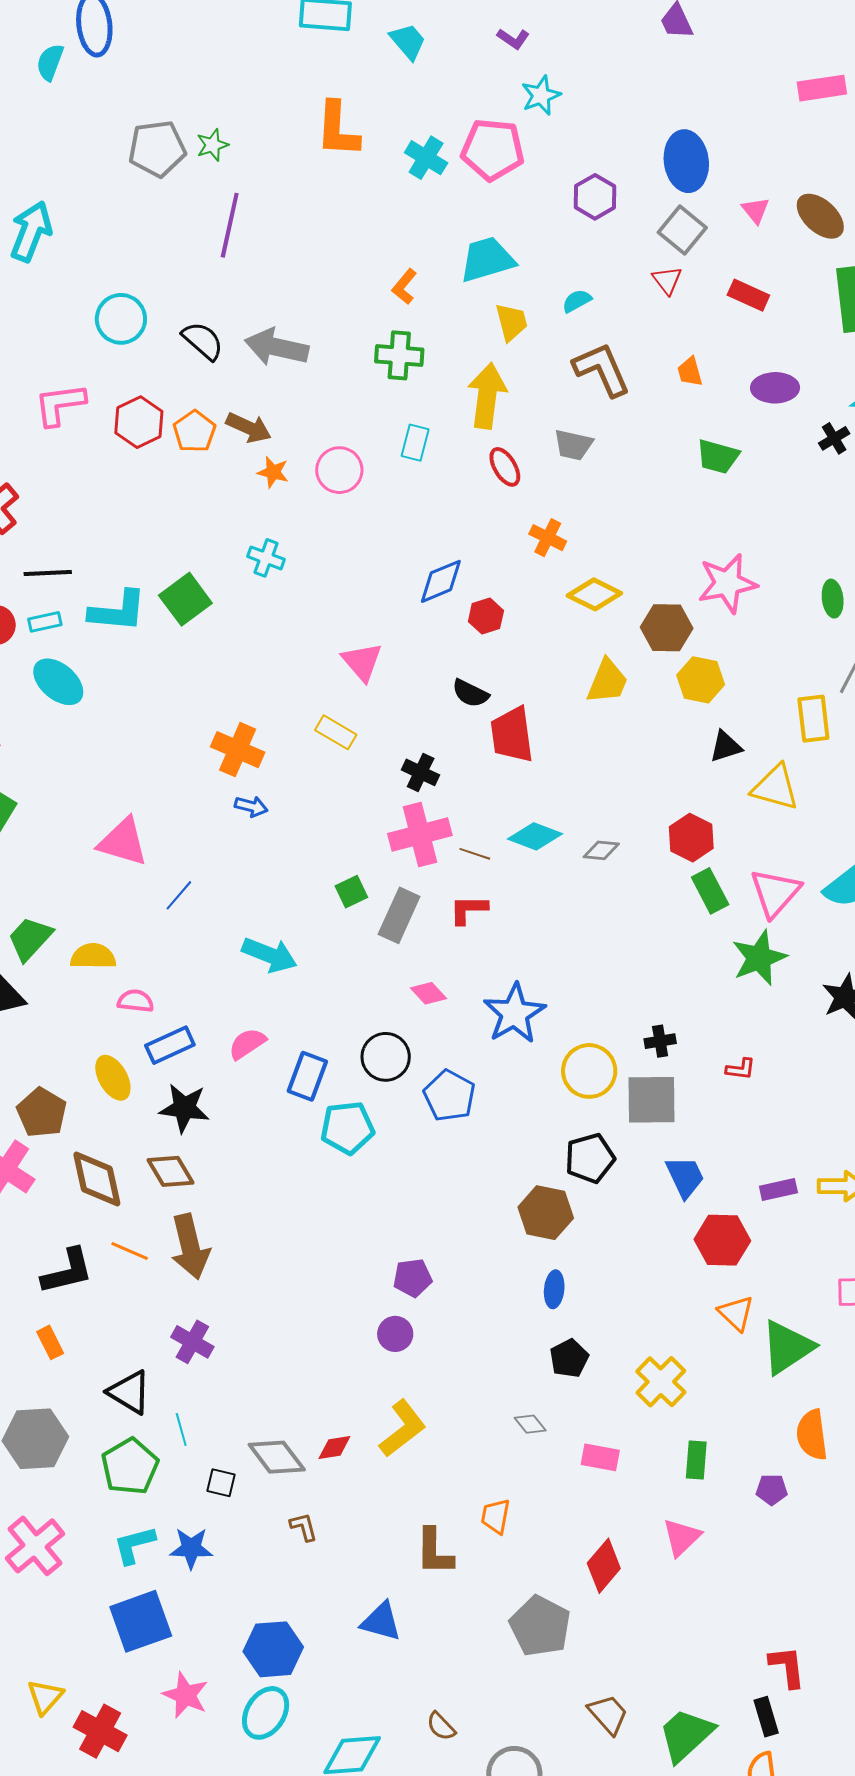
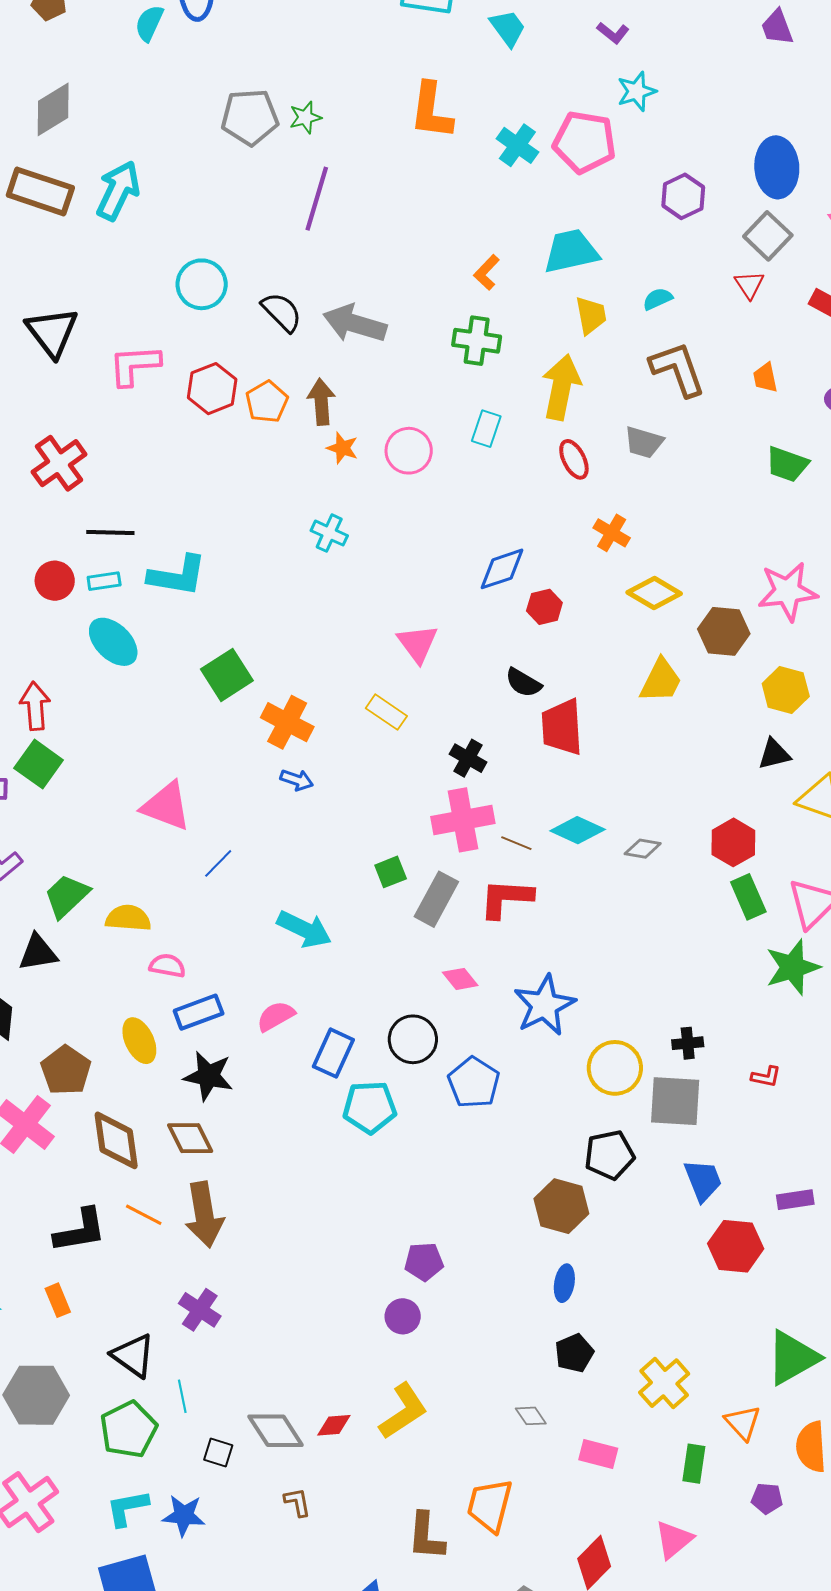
brown arrow: (249, 428) -> (321, 402), turned -123
green square: (185, 599) -> (227, 675), moved
yellow hexagon: (701, 680) -> (786, 690), moved
red L-shape: (469, 910) -> (506, 898), size x1.4
orange triangle: (736, 1313) -> (743, 1423), moved
orange trapezoid: (496, 1516) -> (490, 1505), size x1.5

